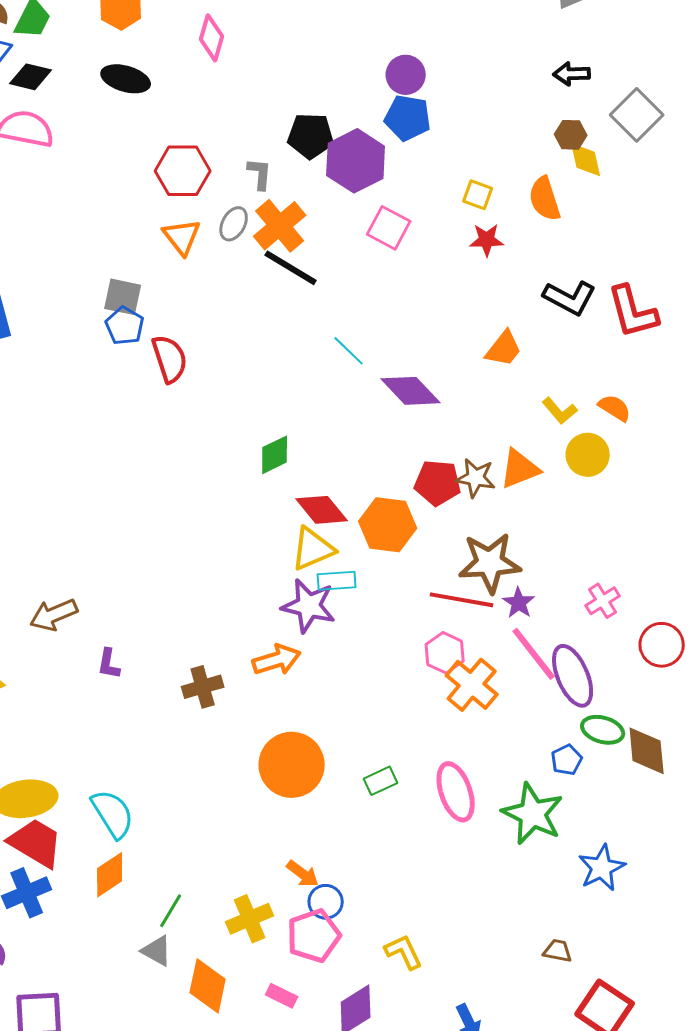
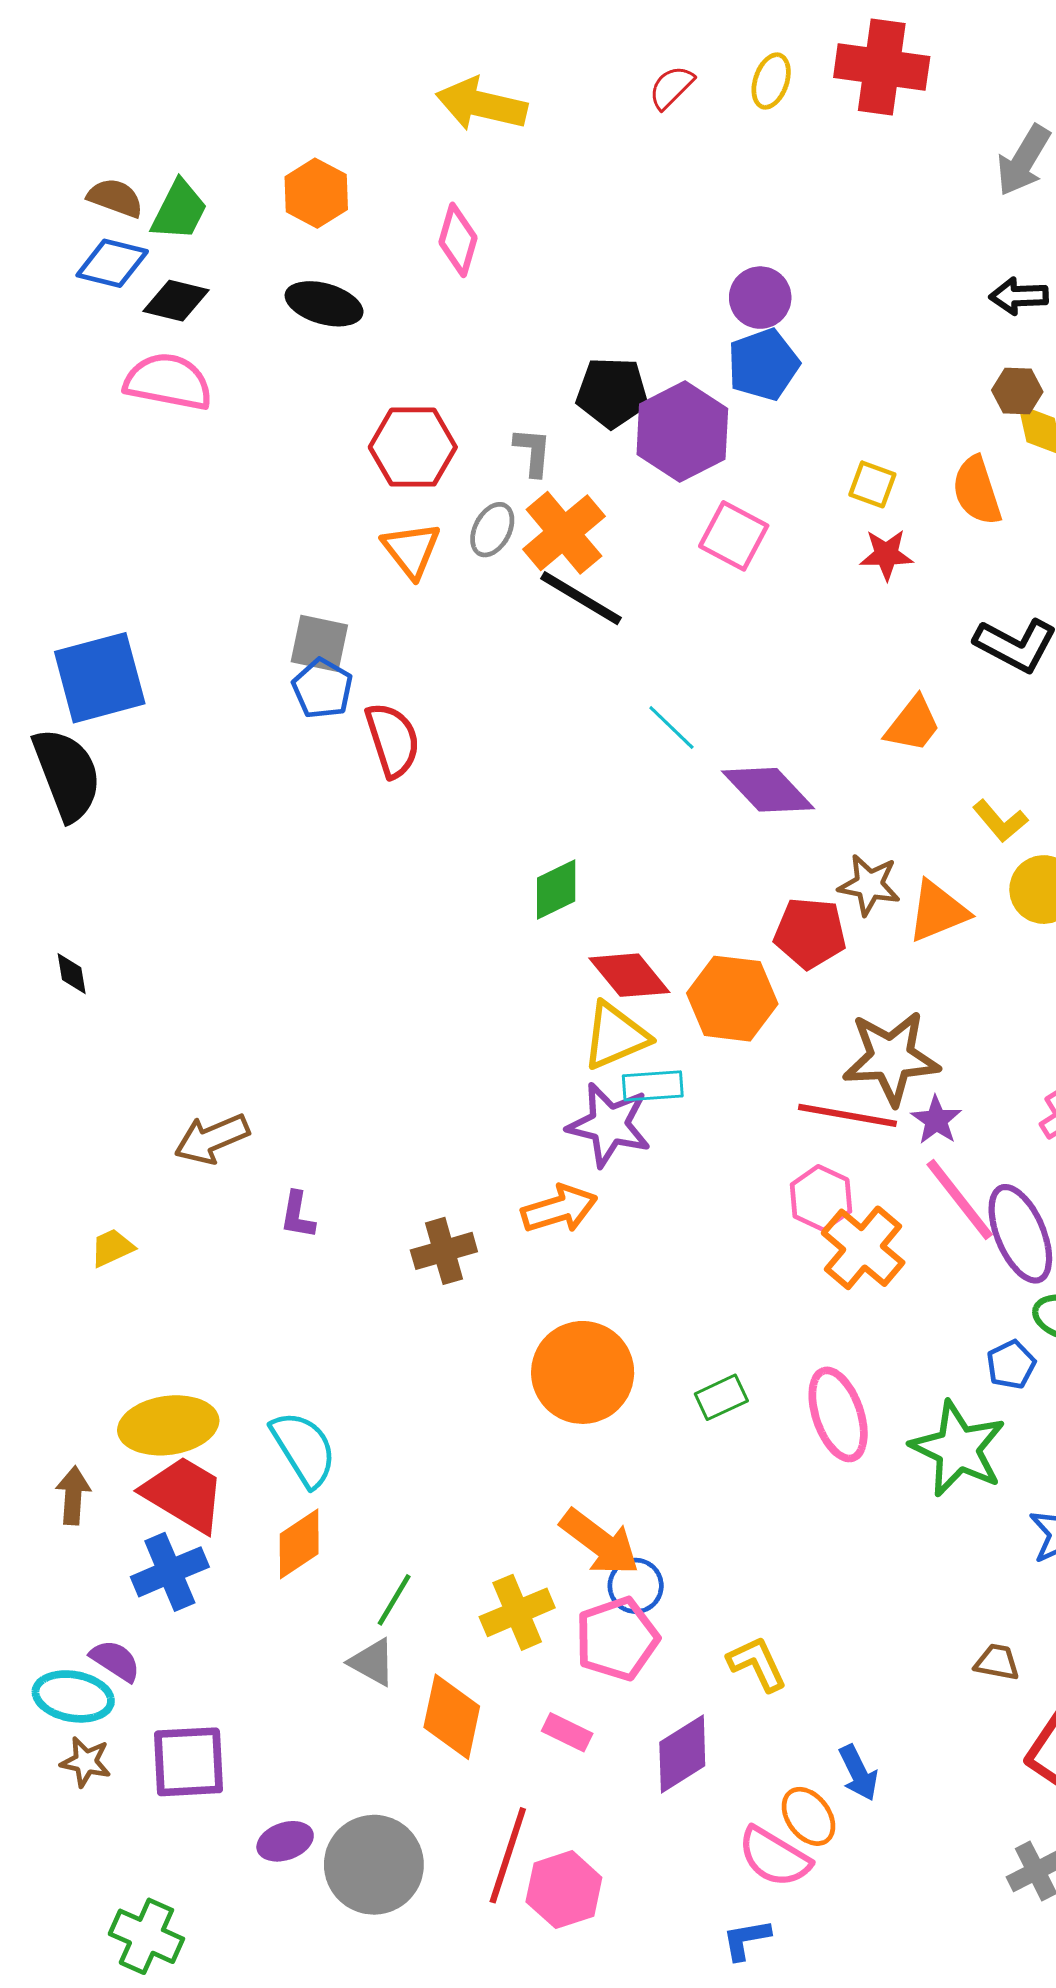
blue pentagon: (408, 118) -> (763, 365), turned -30
brown star: (476, 478) -> (869, 885), moved
orange arrow: (303, 874) -> (600, 1542), size x1.6

